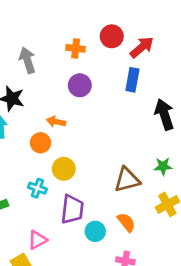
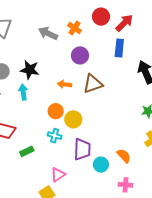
orange cross: (76, 48) -> (75, 28), turned 32
gray arrow: (27, 60) -> (48, 33), moved, turned -42
orange circle: (40, 143) -> (56, 111), moved
brown triangle: (127, 180) -> (93, 84), moved

